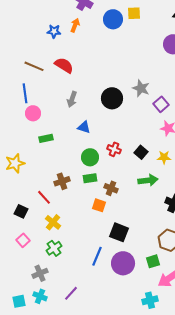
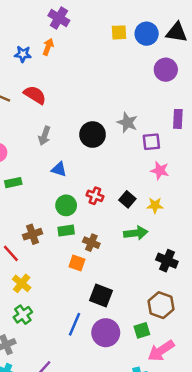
blue circle: (113, 19) -> (147, 34), moved
purple square: (161, 104) -> (151, 142), turned 35

